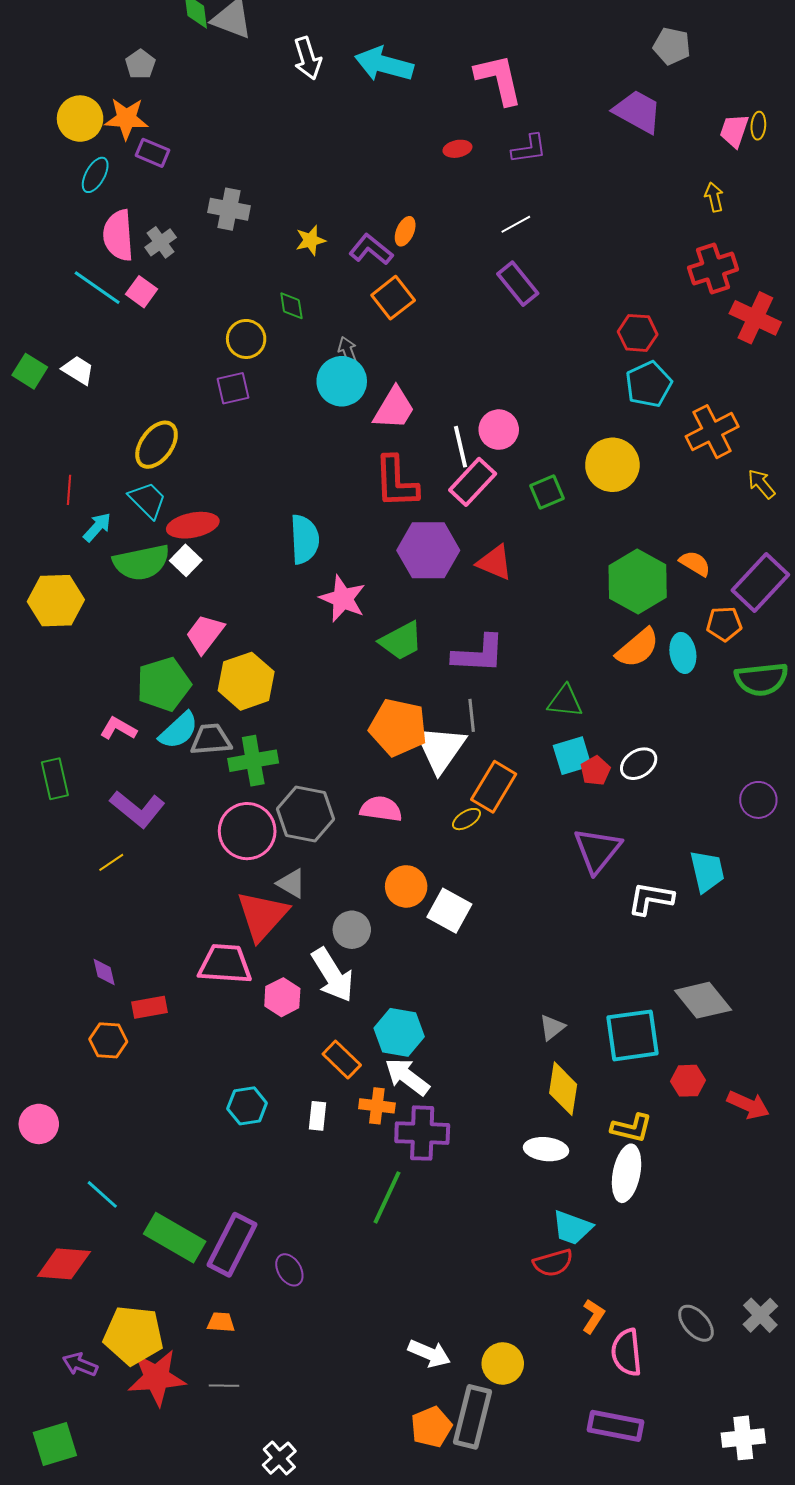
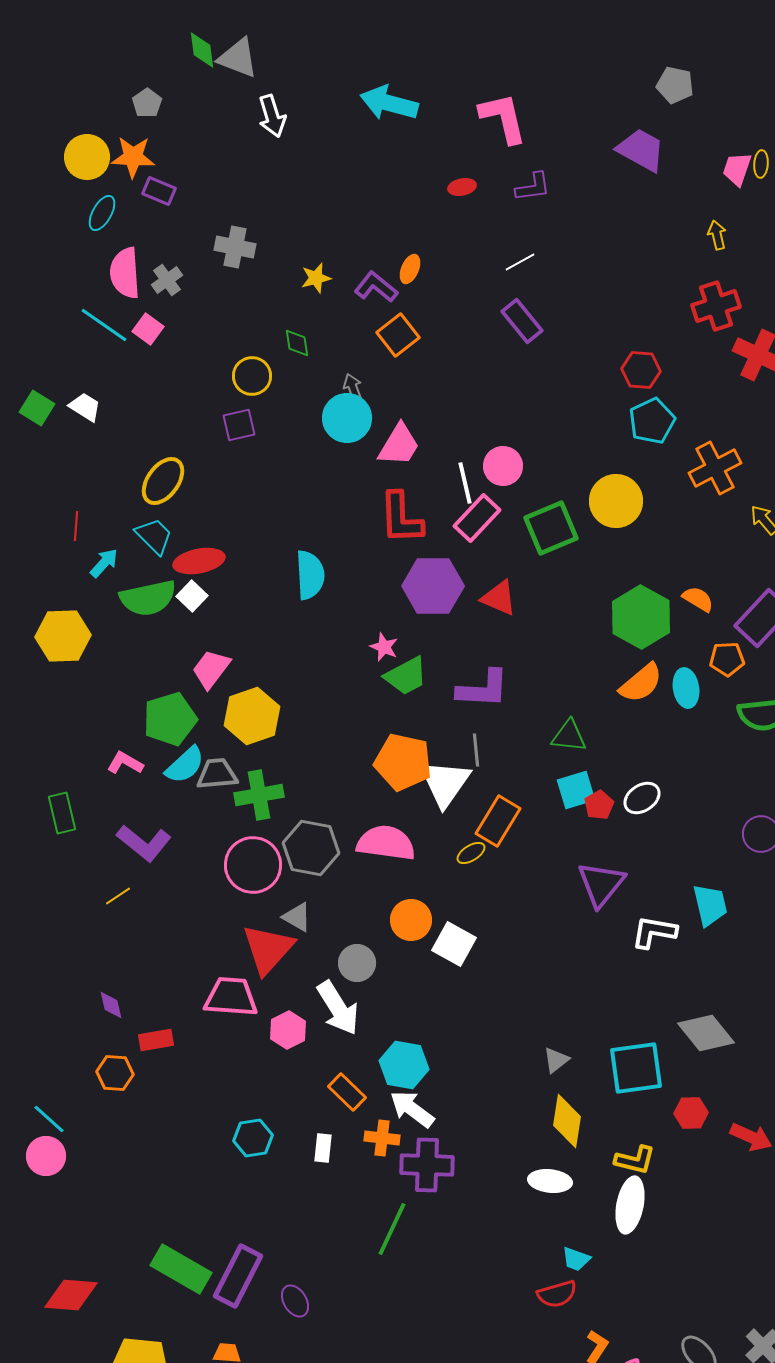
white arrow: (307, 58) -> (272, 116), moved
green square: (547, 492) -> (551, 528), size x1.6
pink star: (343, 599) -> (384, 647), moved, size x0.6
pink semicircle: (381, 809) -> (386, 843), size x1.4
cyan line: (102, 1194) -> (49, 1119), moved
cyan trapezoid: (572, 1228) -> (576, 1259), size x0.7

